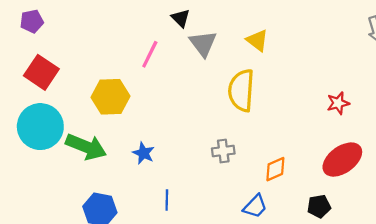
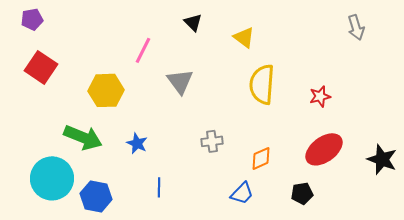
black triangle: (181, 18) -> (193, 22), moved
gray triangle: (203, 44) -> (180, 81), moved
yellow semicircle: (241, 90) -> (262, 84), moved
cyan circle: (40, 127) -> (52, 178), moved

